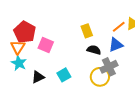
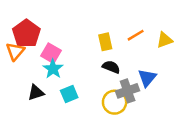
orange line: (119, 27) -> (136, 35), moved
blue triangle: (116, 45) -> (147, 78), moved, turned -35
cyan star: (19, 63) -> (53, 69), moved

